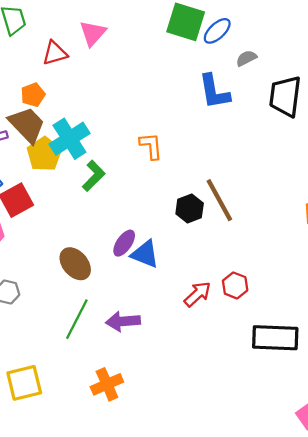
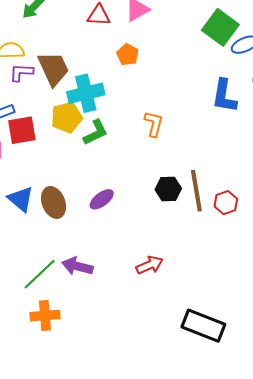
orange pentagon: (33, 95) -> (128, 55), moved, turned 30
yellow pentagon: (44, 154) -> (67, 117), moved
blue triangle: (145, 254) -> (21, 199), moved
red hexagon: (235, 285) -> (226, 203), moved
green line: (77, 319) -> (40, 274), moved

